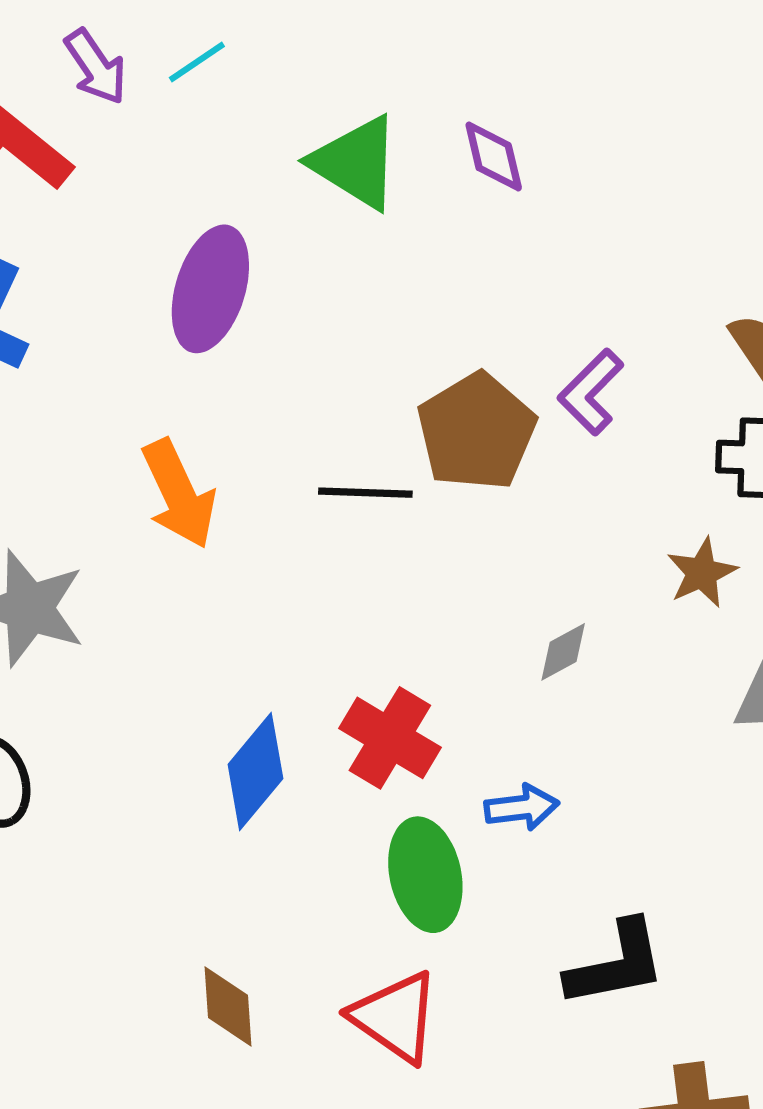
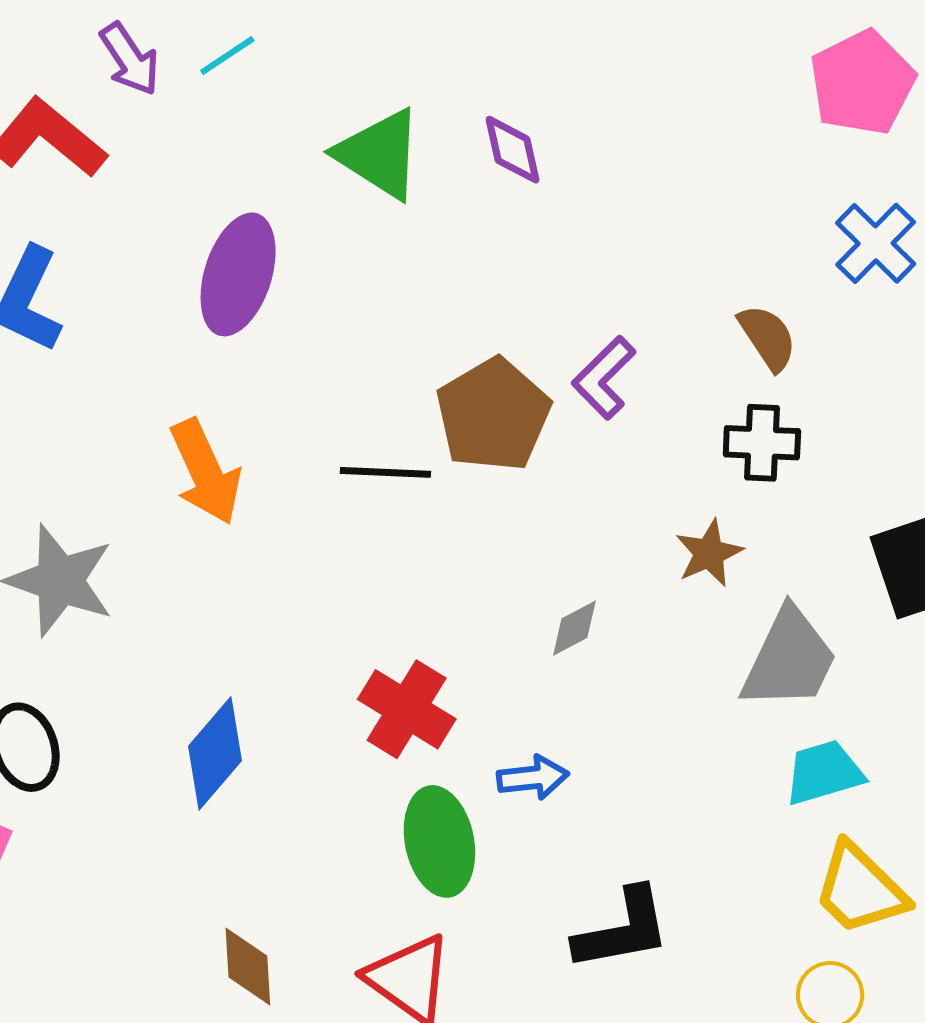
blue diamond: (255, 772) -> (215, 753), moved

